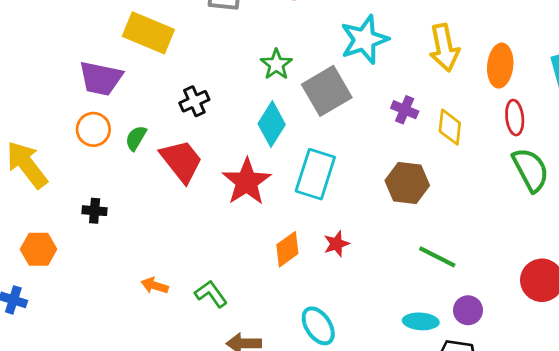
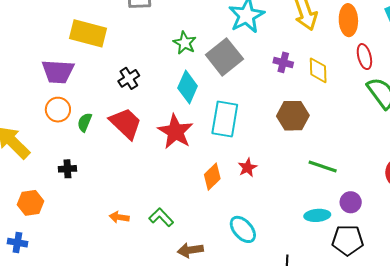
green semicircle: (136, 138) -> (85, 122), moved

